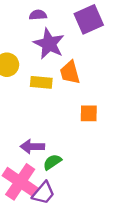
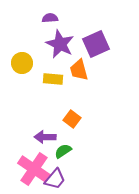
purple square: (89, 19) -> (96, 44), moved
orange square: (89, 113) -> (72, 119), moved, turned 36

